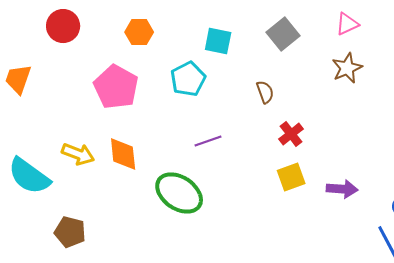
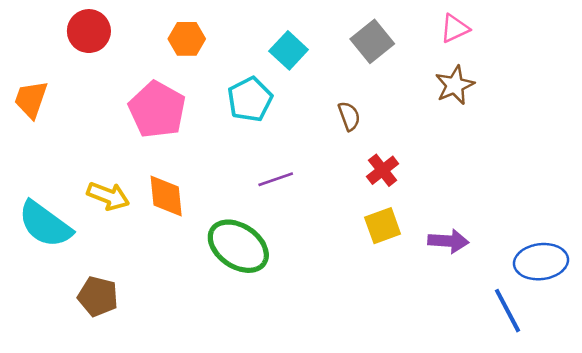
cyan square: (218, 41) -> (289, 50), turned 32

